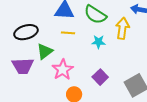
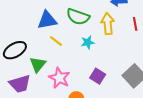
yellow line: (68, 33) -> (56, 41), turned 48

